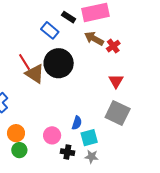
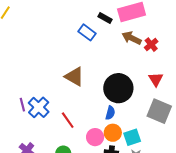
red line: (25, 62) -> (68, 120), moved
black circle: (59, 63) -> (118, 88), moved
blue semicircle: (77, 123) -> (110, 113), moved
orange circle: (16, 133) -> (113, 133), moved

